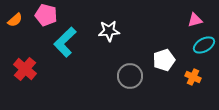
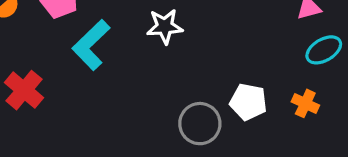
white pentagon: (164, 60) -> (248, 102), moved, turned 30
gray circle: (130, 76) -> (200, 124), moved

